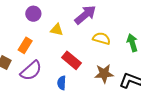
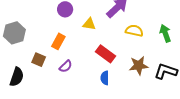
purple semicircle: (31, 71) -> (66, 66), size x0.6
blue semicircle: (62, 83) -> (105, 78), moved

